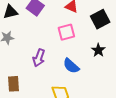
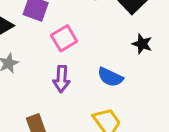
pink square: (66, 32) -> (64, 38), moved

